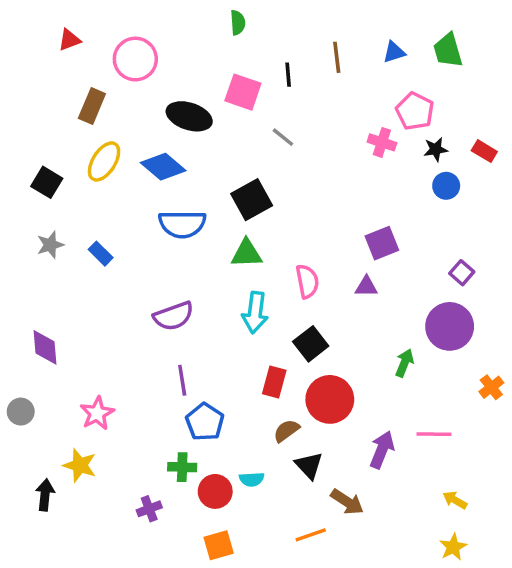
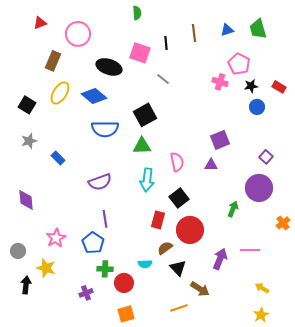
blue rectangle: (101, 254) -> (58, 158), moved
gray circle: (21, 412) -> (18, 251), moved
blue pentagon: (205, 422) -> (93, 243), moved
cyan semicircle: (252, 479) -> (145, 264), moved

